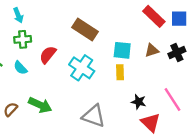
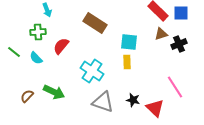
cyan arrow: (18, 15) -> (47, 10), moved
brown triangle: (152, 50) -> (161, 34), moved
cyan cross: (82, 68) -> (92, 71), moved
black star: (139, 102) -> (133, 100), moved

